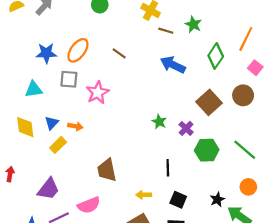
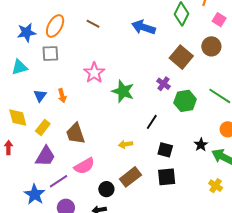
pink star: (98, 93) -> (94, 73), moved
green star: (159, 122) -> (123, 91), moved, size x1.6
orange arrow: (75, 126) -> (62, 96), turned 72
yellow diamond: (25, 127) -> (18, 118), moved
yellow rectangle: (58, 145) -> (43, 127), moved
black line: (168, 168) -> (152, 122), turned 42
brown trapezoid: (107, 170) -> (75, 134), moved
yellow arrow: (144, 195) -> (126, 144), moved

